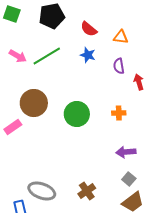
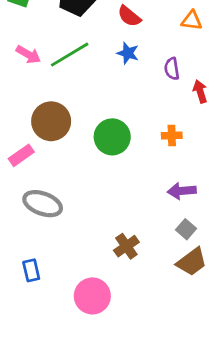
orange triangle: (121, 37) -> (192, 20), moved
gray ellipse: (42, 191) -> (43, 204), moved

